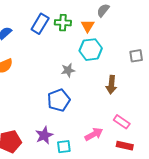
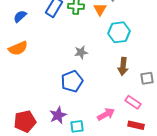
cyan hexagon: (91, 50) -> (119, 32), moved
gray square: (136, 56) -> (147, 78), moved

